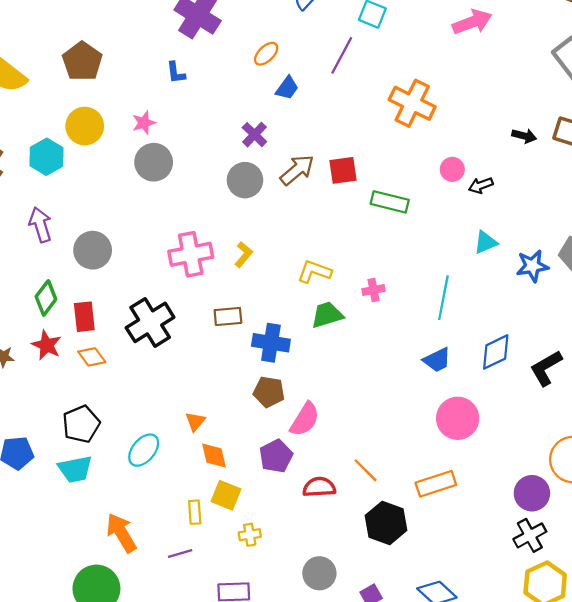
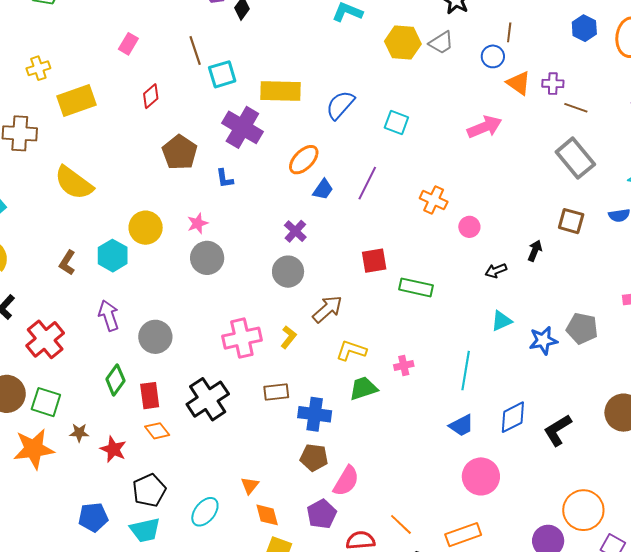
orange ellipse: (266, 54) -> (304, 160), size x1.4
purple line: (342, 55) -> (367, 183), moved
brown pentagon: (82, 61) -> (180, 152), moved
orange cross: (412, 103) -> (434, 200), size x0.7
black arrow: (524, 136) -> (535, 251), moved, turned -80
pink circle: (452, 169) -> (469, 227), moved
brown arrow: (297, 170) -> (327, 309), moved
red star: (47, 345) -> (113, 449), moved

